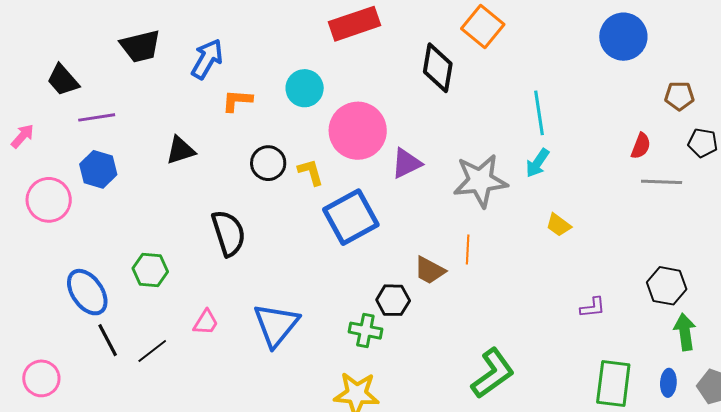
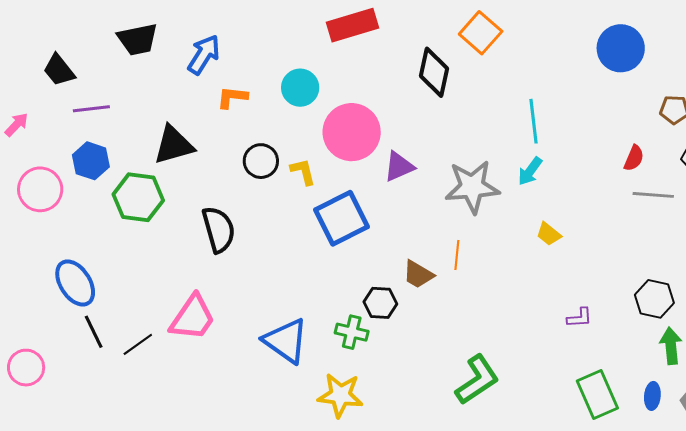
black triangle: (180, 150) -> (174, 145), size x1.4
green hexagon: (150, 270) -> (138, 197), moved, size x1.4
pink trapezoid: (206, 322) -> (193, 318), size x1.8
blue triangle: (276, 325) -> (286, 341), moved, turned -36
green rectangle: (613, 384) -> (597, 395), turned -33

